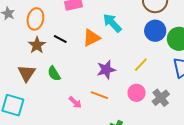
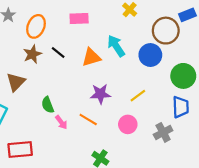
blue circle: (155, 31) -> (150, 55), moved
green semicircle: (54, 74) -> (48, 105), moved
gray cross: (161, 98) -> (163, 132), moved

